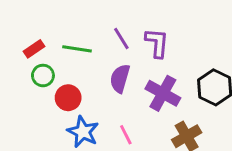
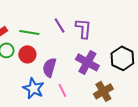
purple semicircle: (120, 78) -> (49, 67), moved
red circle: (68, 98) -> (27, 54), moved

